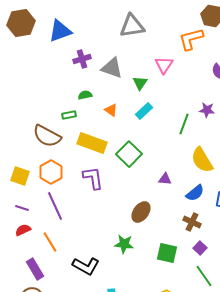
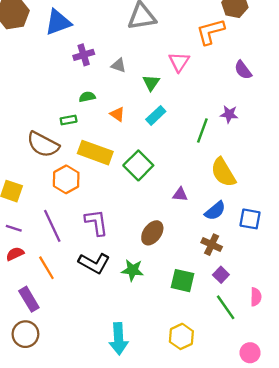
gray triangle: (112, 68) -> (119, 65), size x0.6
orange hexagon: (51, 172) -> (66, 179), moved
purple L-shape: (93, 178) -> (96, 222), moved
black L-shape: (86, 266) -> (94, 263), moved

